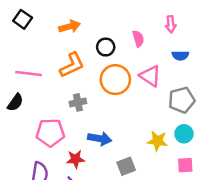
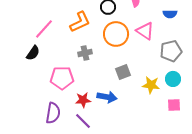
pink line: (29, 74) -> (44, 29), turned -55
blue arrow: (100, 139) -> (107, 97), moved
gray square: (126, 166) -> (123, 72), moved

